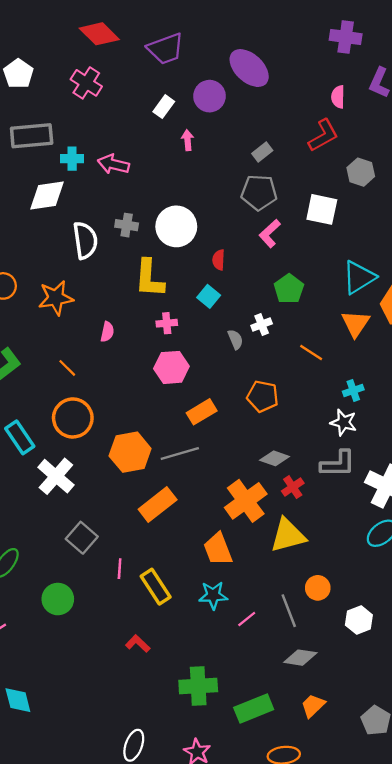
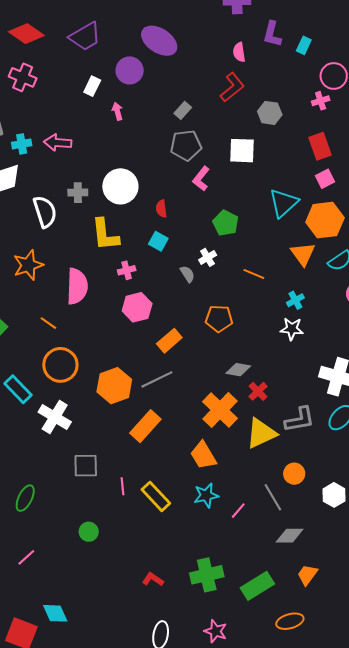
orange triangle: (355, 323) -> (303, 254), moved
pink semicircle: (107, 332) -> (77, 286), size x2.0
gray L-shape: (338, 464) -> (300, 420), moved
gray square: (82, 538) -> (86, 466), turned -32
green circle: (58, 599) -> (89, 532), moved, size x0.7
red L-shape: (138, 644) -> (153, 579), moved

